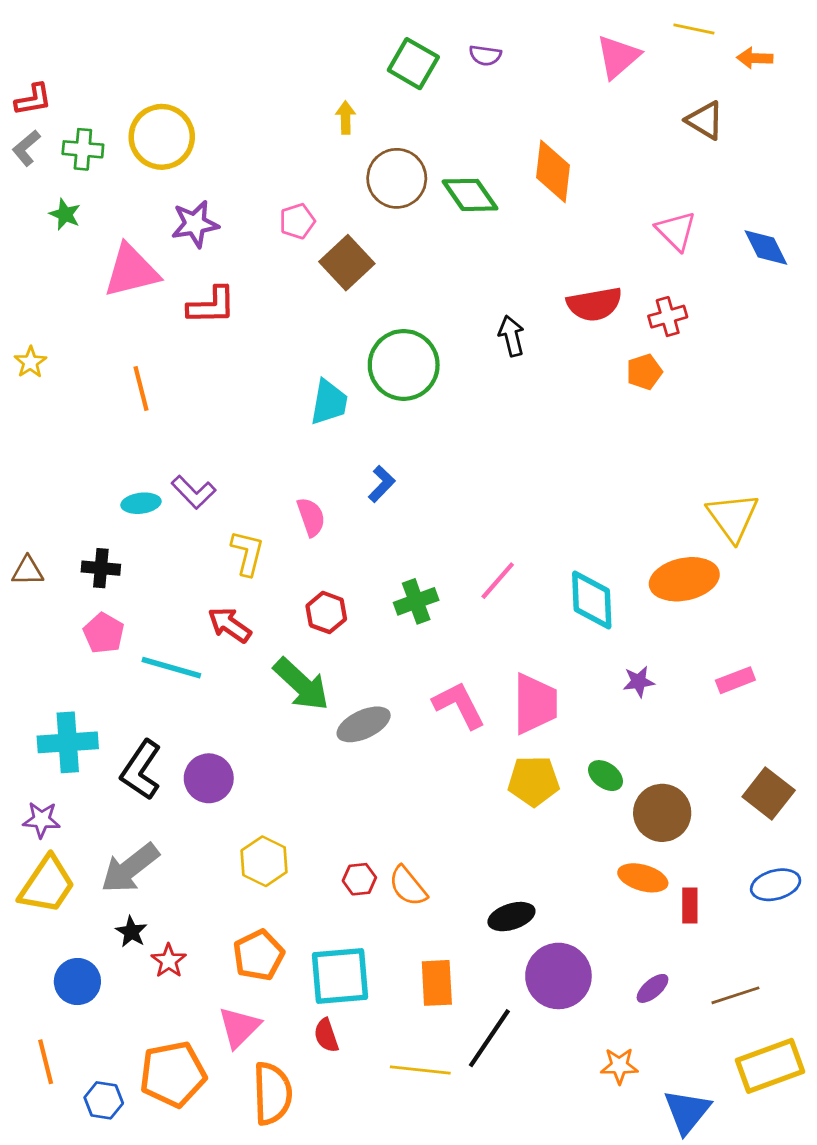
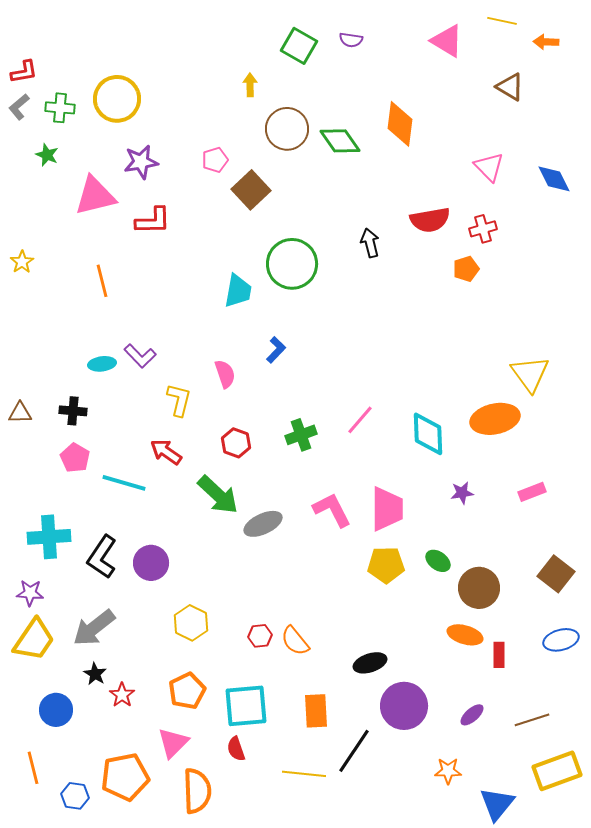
pink triangle: (618, 57) -> (447, 41), turned -48

